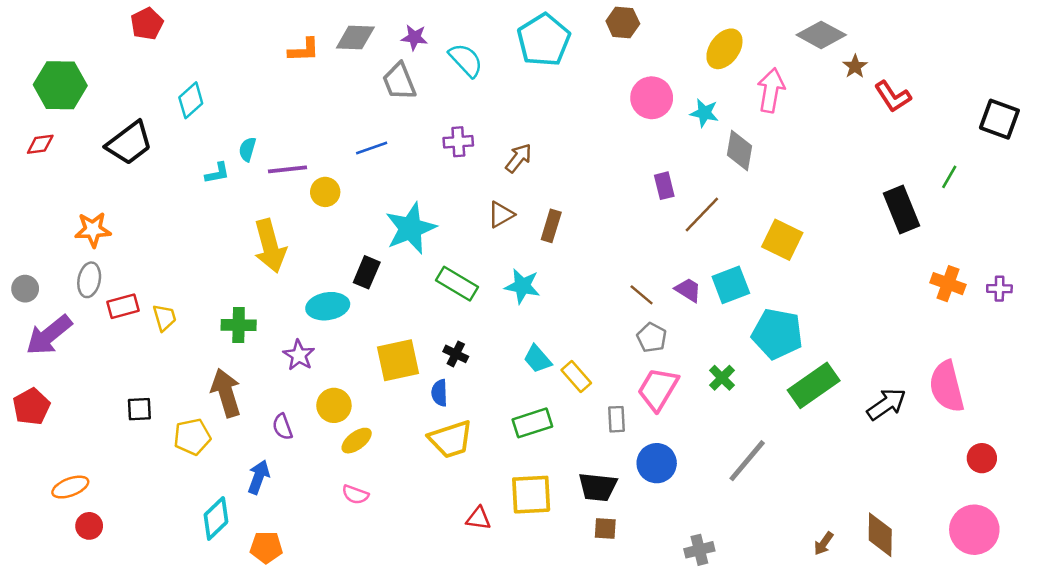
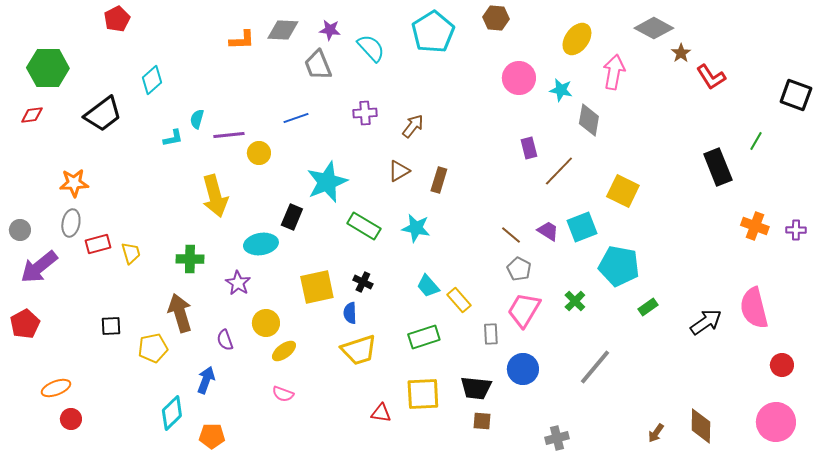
green rectangle: (814, 385) -> (648, 307), size x0.5

